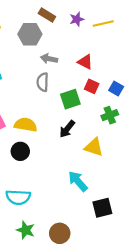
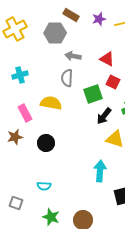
yellow semicircle: (26, 125) -> (51, 103), moved
black arrow: (67, 129) -> (104, 116), moved
cyan arrow: (78, 181) -> (100, 171), turned 45
cyan semicircle: (18, 197) -> (44, 186), size x0.6

